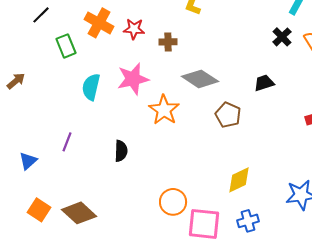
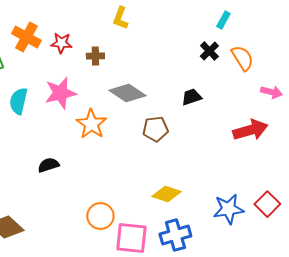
brown pentagon: (228, 115) -> (155, 129), turned -30
black semicircle: (121, 151) -> (48, 165), turned -110
yellow diamond: (239, 180) -> (166, 194), turned 44
blue cross: (248, 221) -> (175, 235), size x1.4

